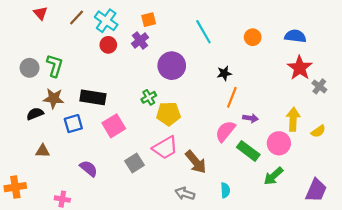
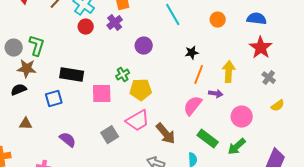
purple circle: (172, 66) -> (144, 46), size x0.7
gray cross: (319, 86) -> (269, 78), moved
brown star: (54, 98) -> (27, 69), moved
yellow arrow: (293, 119) -> (229, 72), moved
pink square: (114, 126) -> (102, 94), moved, turned 30
green rectangle: (248, 151) -> (208, 139), moved

